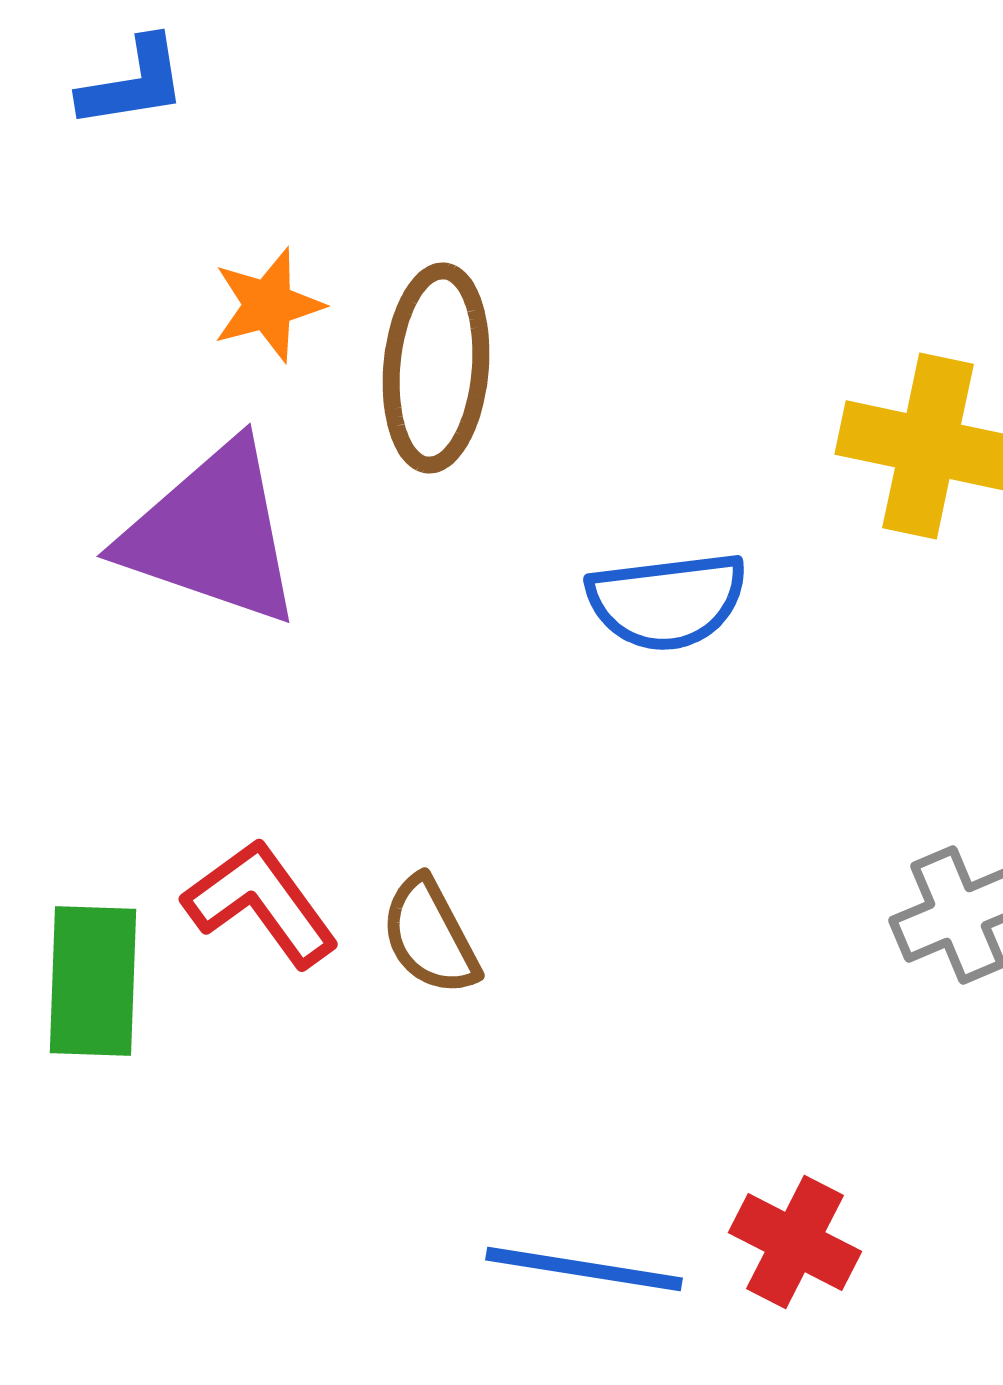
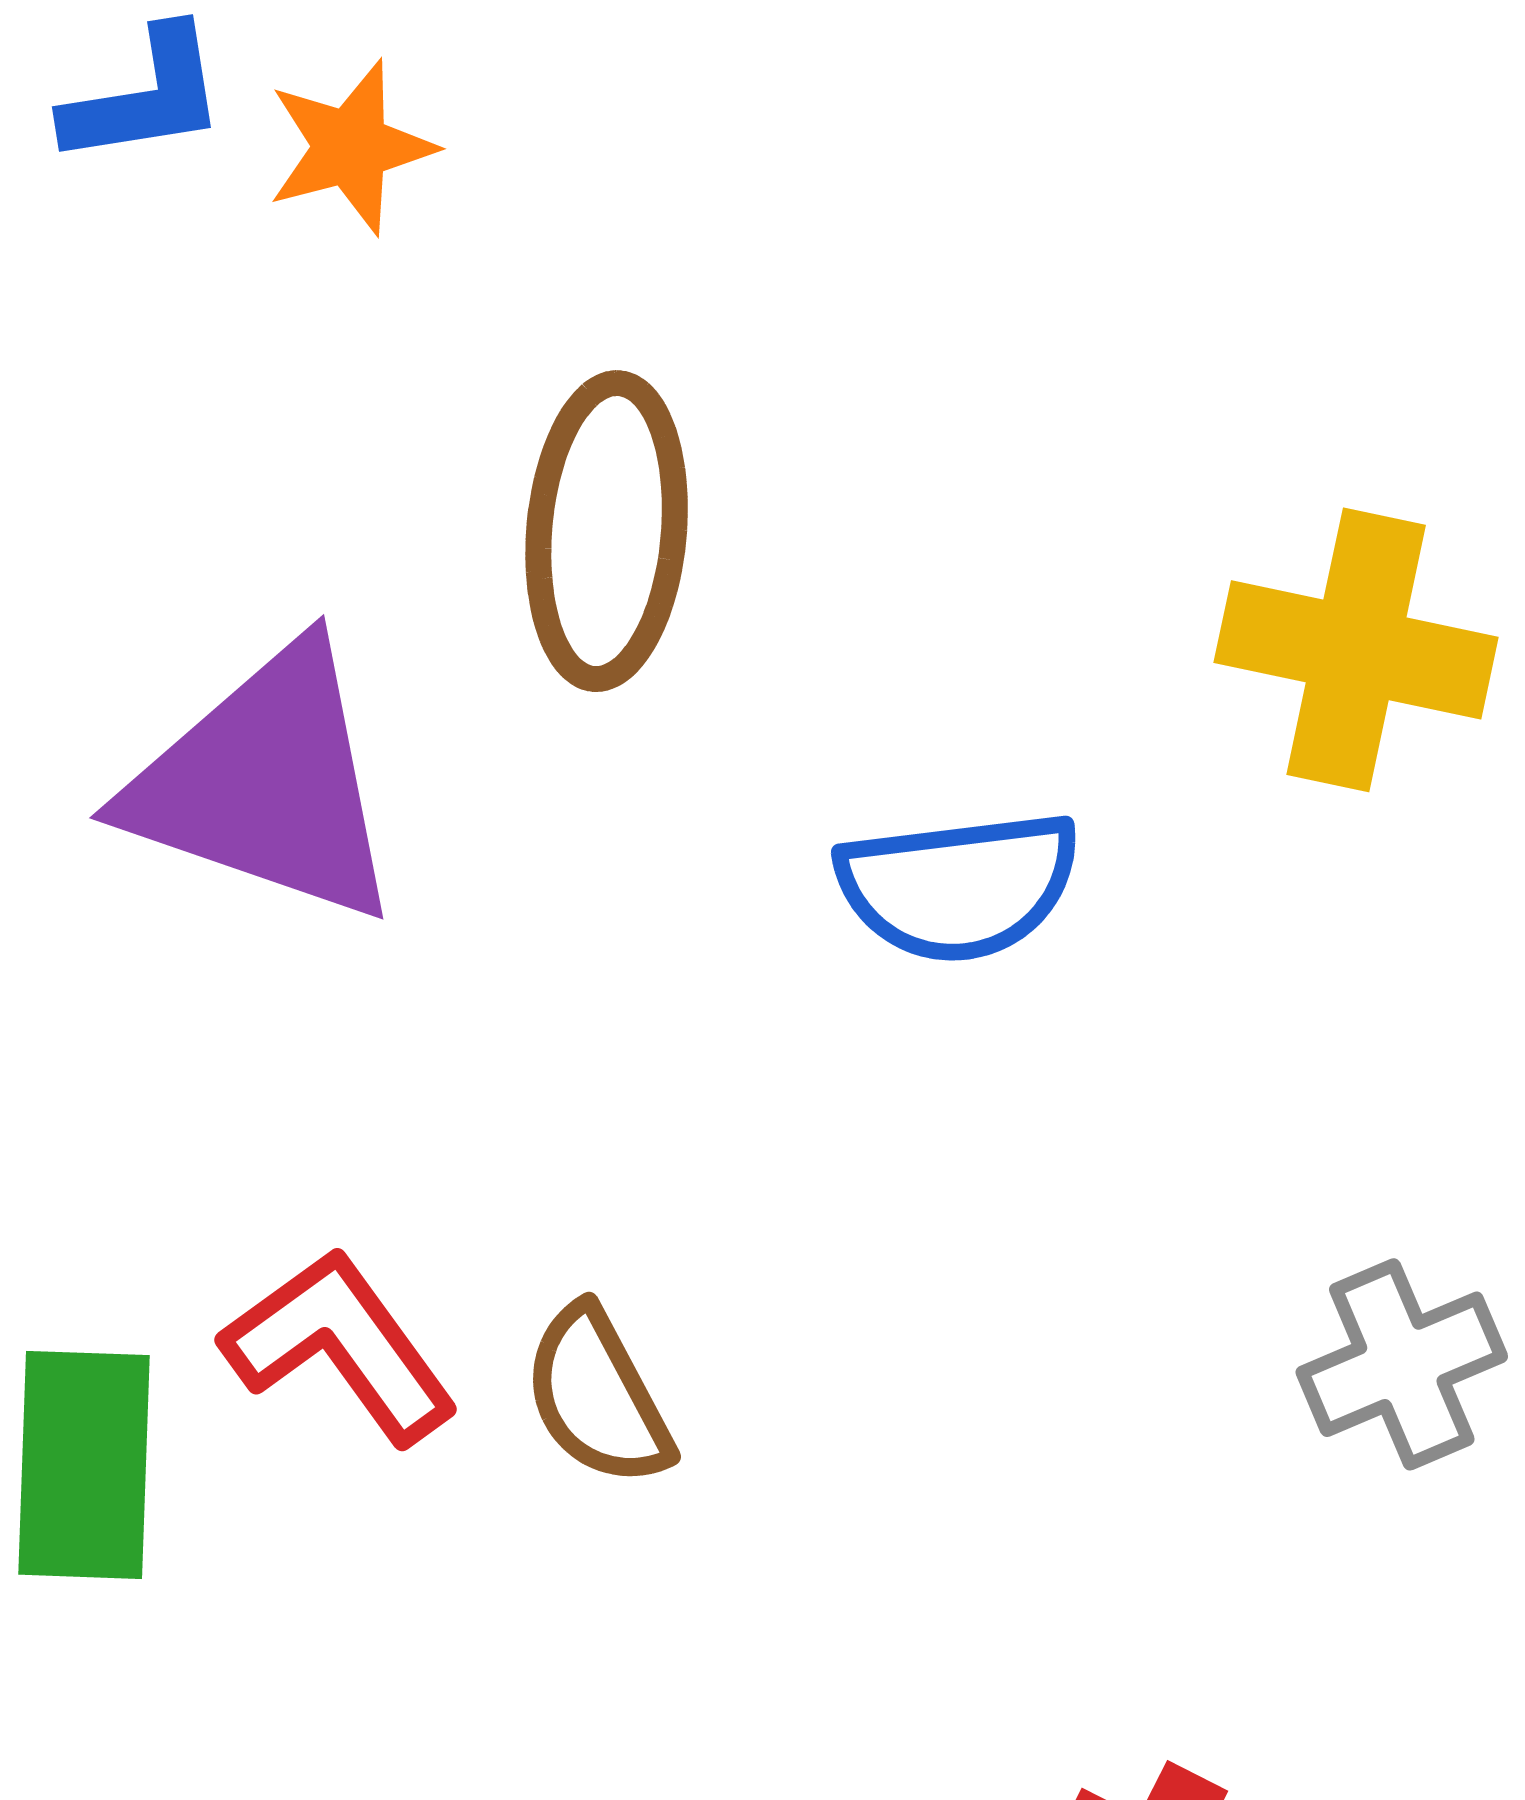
orange star: (268, 305) -> (351, 147), moved

